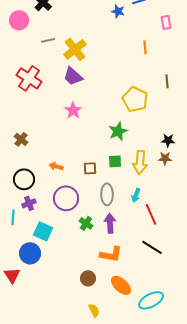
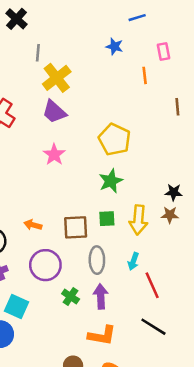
blue star: (118, 11) -> (115, 46), moved
pink rectangle: (166, 22) -> (163, 52), moved
gray line: (48, 40) -> (38, 53), moved, turned -72
brown line: (167, 81) -> (177, 107), moved
yellow pentagon: (135, 99) -> (115, 139), moved
brown square: (90, 168) -> (76, 227), size x1.5

